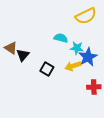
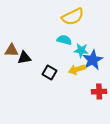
yellow semicircle: (86, 16) -> (73, 17), moved
brown triangle: (11, 48) -> (12, 50), turned -32
black triangle: (23, 55) -> (24, 58), turned 40

